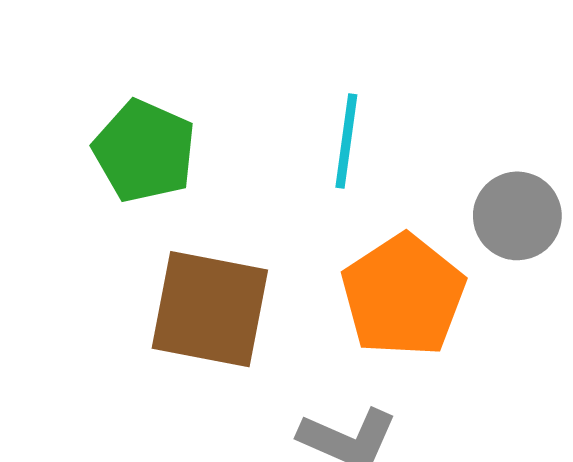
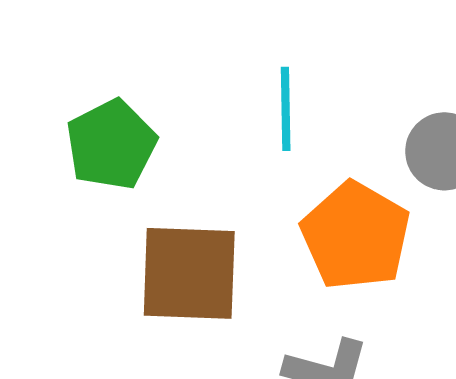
green pentagon: (144, 151) -> (111, 145), turned 30

